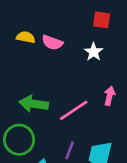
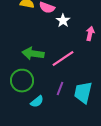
white star: (94, 52) -> (63, 21), moved
pink arrow: (110, 96) -> (90, 34), moved

